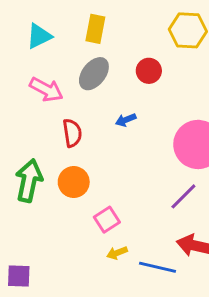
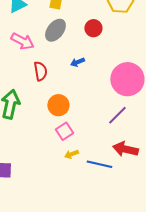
orange circle: (74, 182) -> (58, 105), moved

